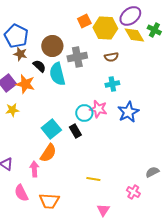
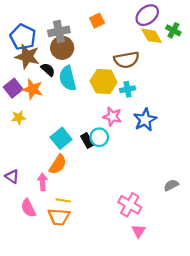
yellow hexagon: (105, 28) -> (104, 82), moved
brown star: (20, 54) -> (27, 57), size x1.6
gray cross: (77, 57) -> (59, 31), moved
brown semicircle: (111, 57) -> (126, 60), size x1.6
cyan circle: (84, 113) -> (99, 137), moved
yellow line: (93, 179) -> (63, 200), moved
pink cross: (133, 192) -> (130, 205), moved, size x1.5
pink triangle: (103, 210) -> (138, 231), moved

